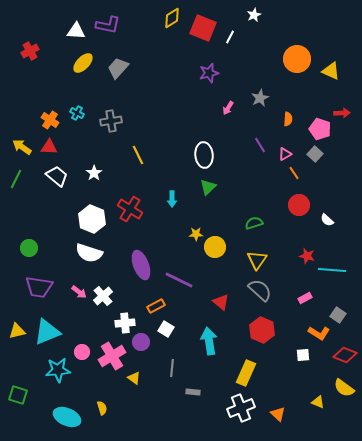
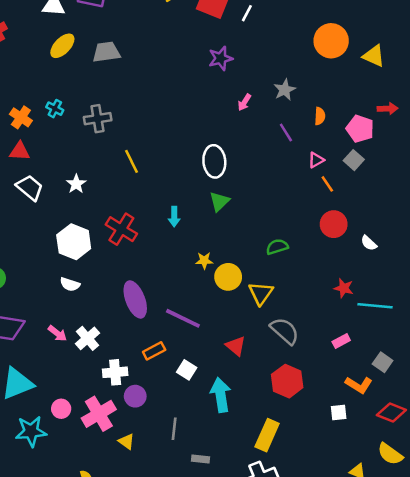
gray trapezoid: (118, 68) -> (106, 52), turned 40
purple line: (260, 145) -> (286, 132), moved
white semicircle: (89, 253) -> (70, 284), size x0.6
yellow triangle: (257, 260) -> (261, 293), moved
white square: (166, 329) -> (187, 370), moved

